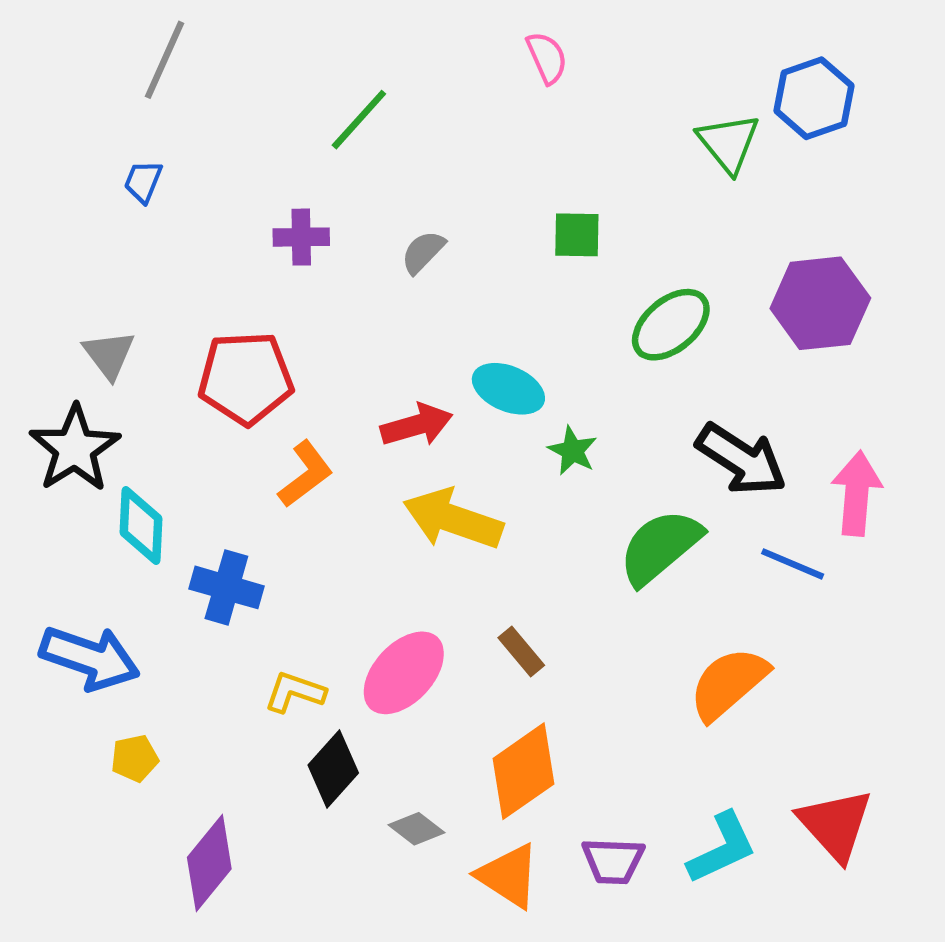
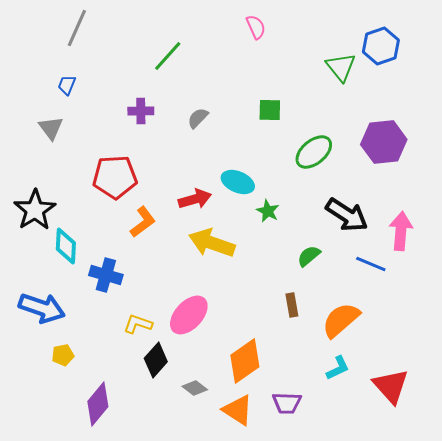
gray triangle: (109, 355) -> (51, 128), moved
green semicircle: (660, 547) -> (309, 256), size x0.6
brown rectangle: (521, 652) -> (292, 305), moved, turned 30
cyan L-shape: (722, 848) -> (338, 368), moved, size x0.7

